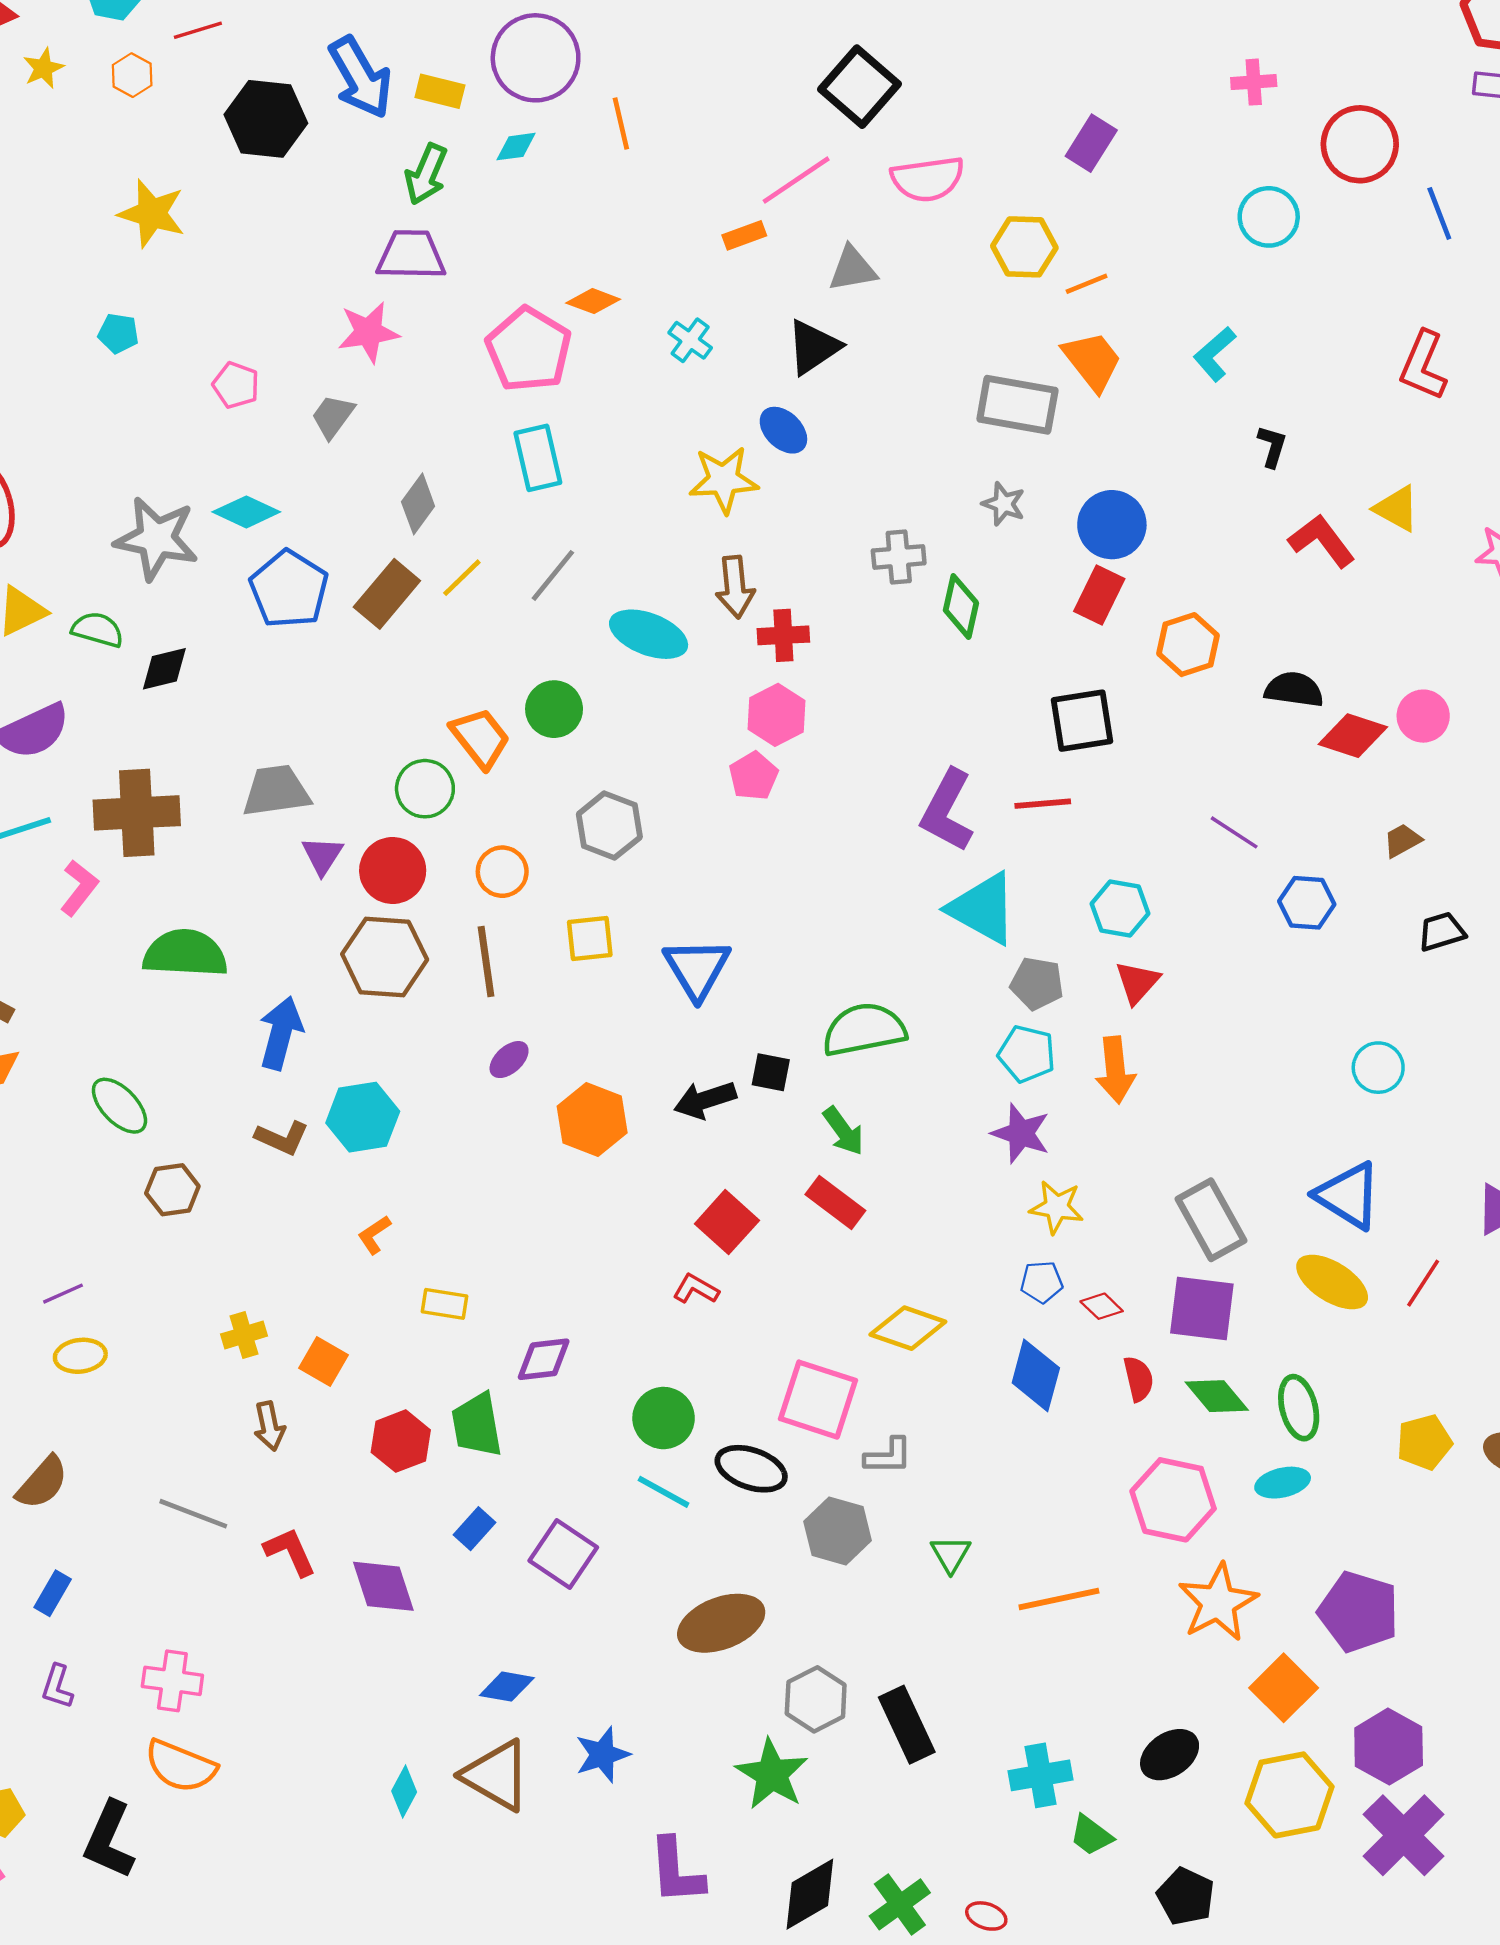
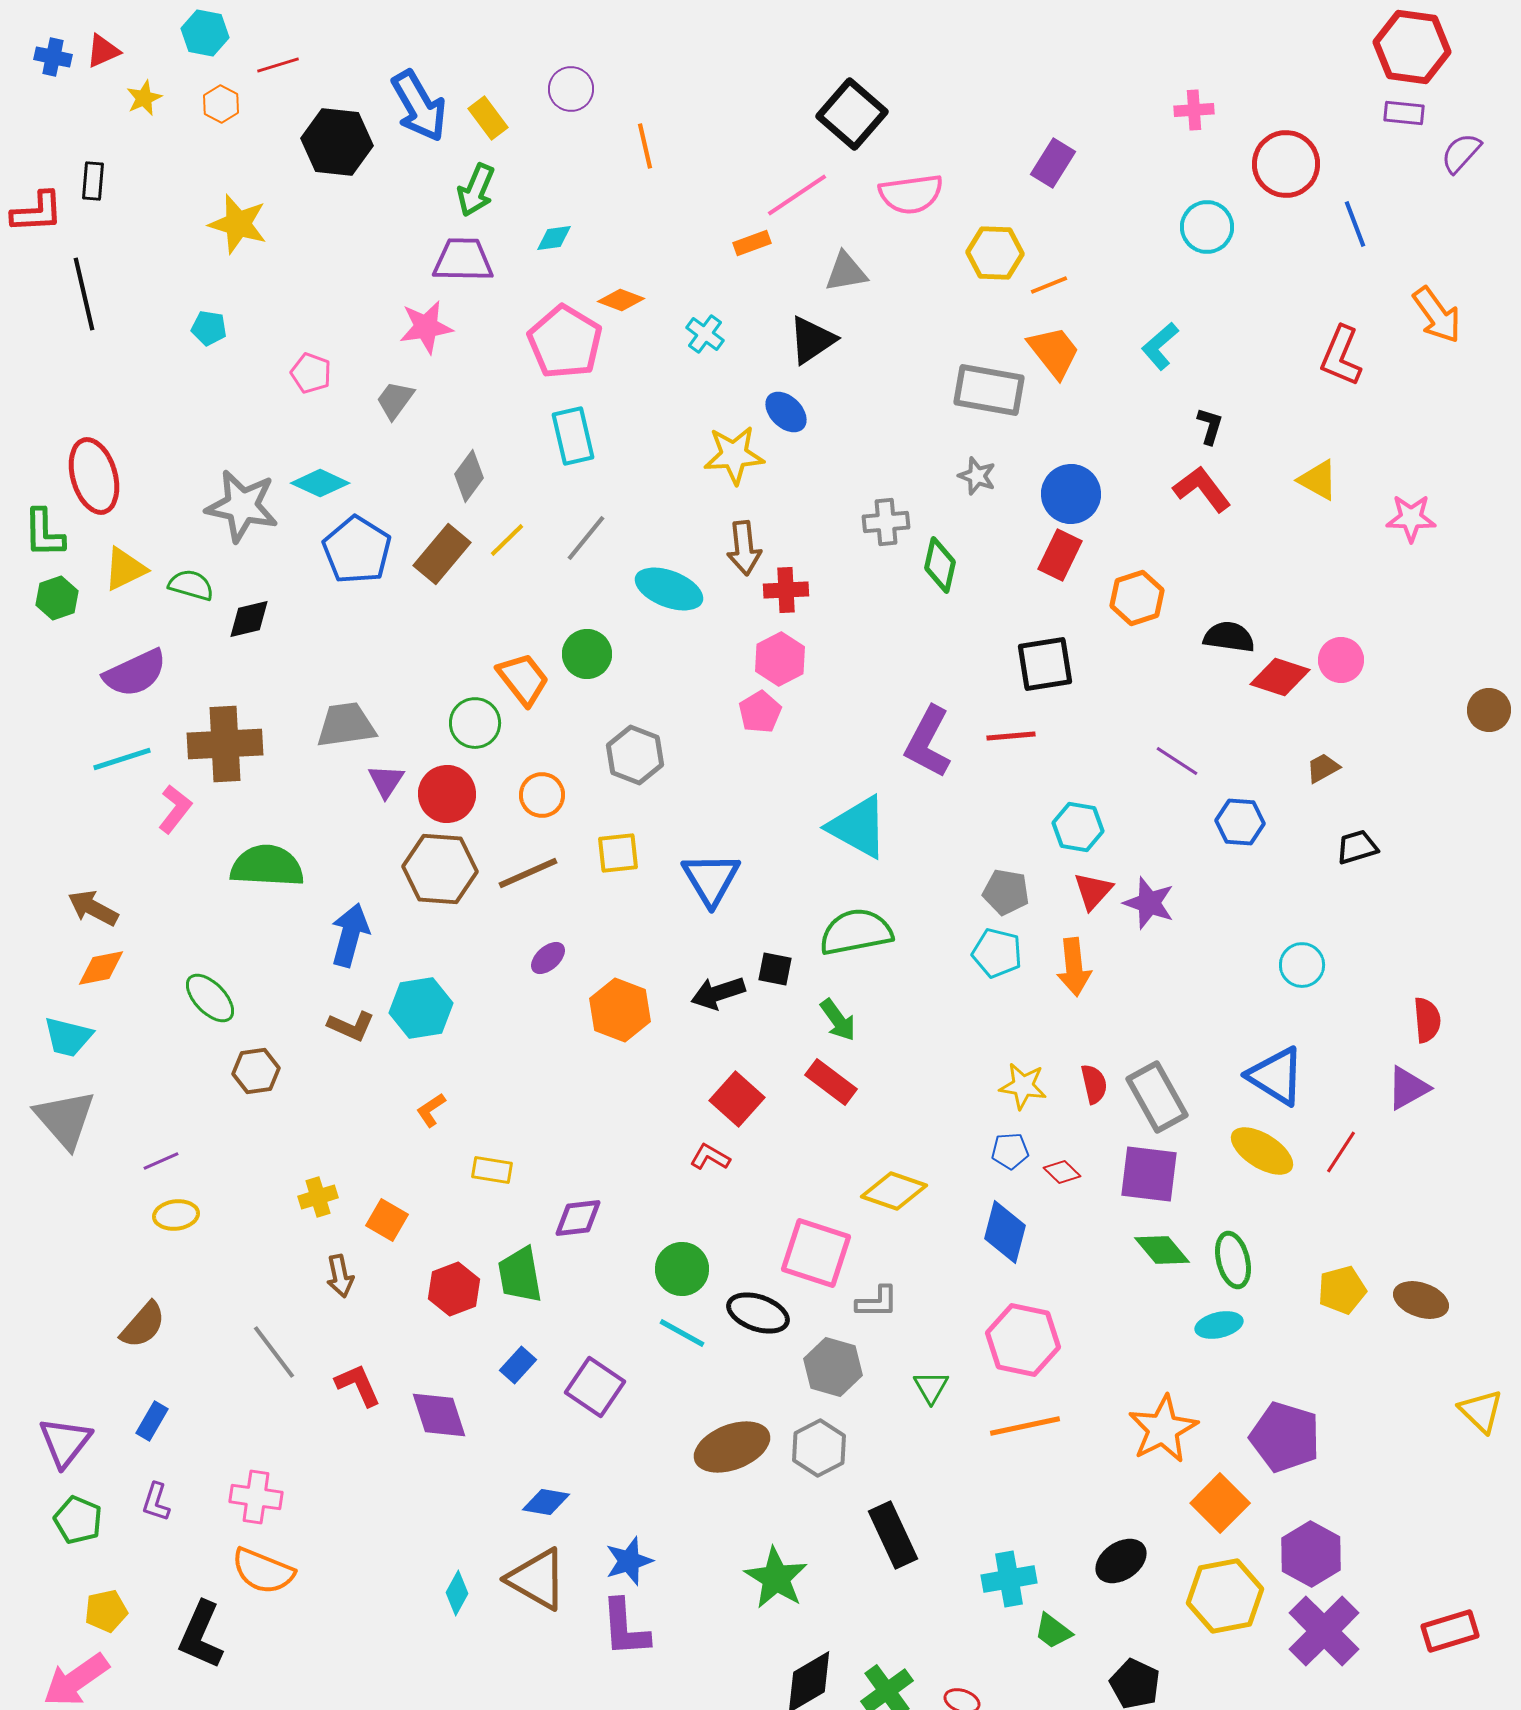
purple circle: (536, 58) -> (571, 89), size x0.6
yellow rectangle: (440, 91) -> (488, 118), turned 39
cyan diamond: (516, 147) -> (554, 238), moved
red L-shape: (1322, 541) -> (1202, 489), moved
cyan triangle: (983, 909) -> (858, 827), moved
brown line: (486, 962) -> (528, 873), turned 74
purple star: (1021, 1133) -> (1149, 903), moved
red semicircle: (1138, 1379) -> (1094, 1084), moved
pink hexagon: (1173, 1500) -> (1023, 1340), moved
gray line: (193, 1514) -> (274, 1352), turned 32
gray hexagon: (816, 1699) -> (819, 1448), moved
purple L-shape: (676, 1871) -> (625, 1628), moved

